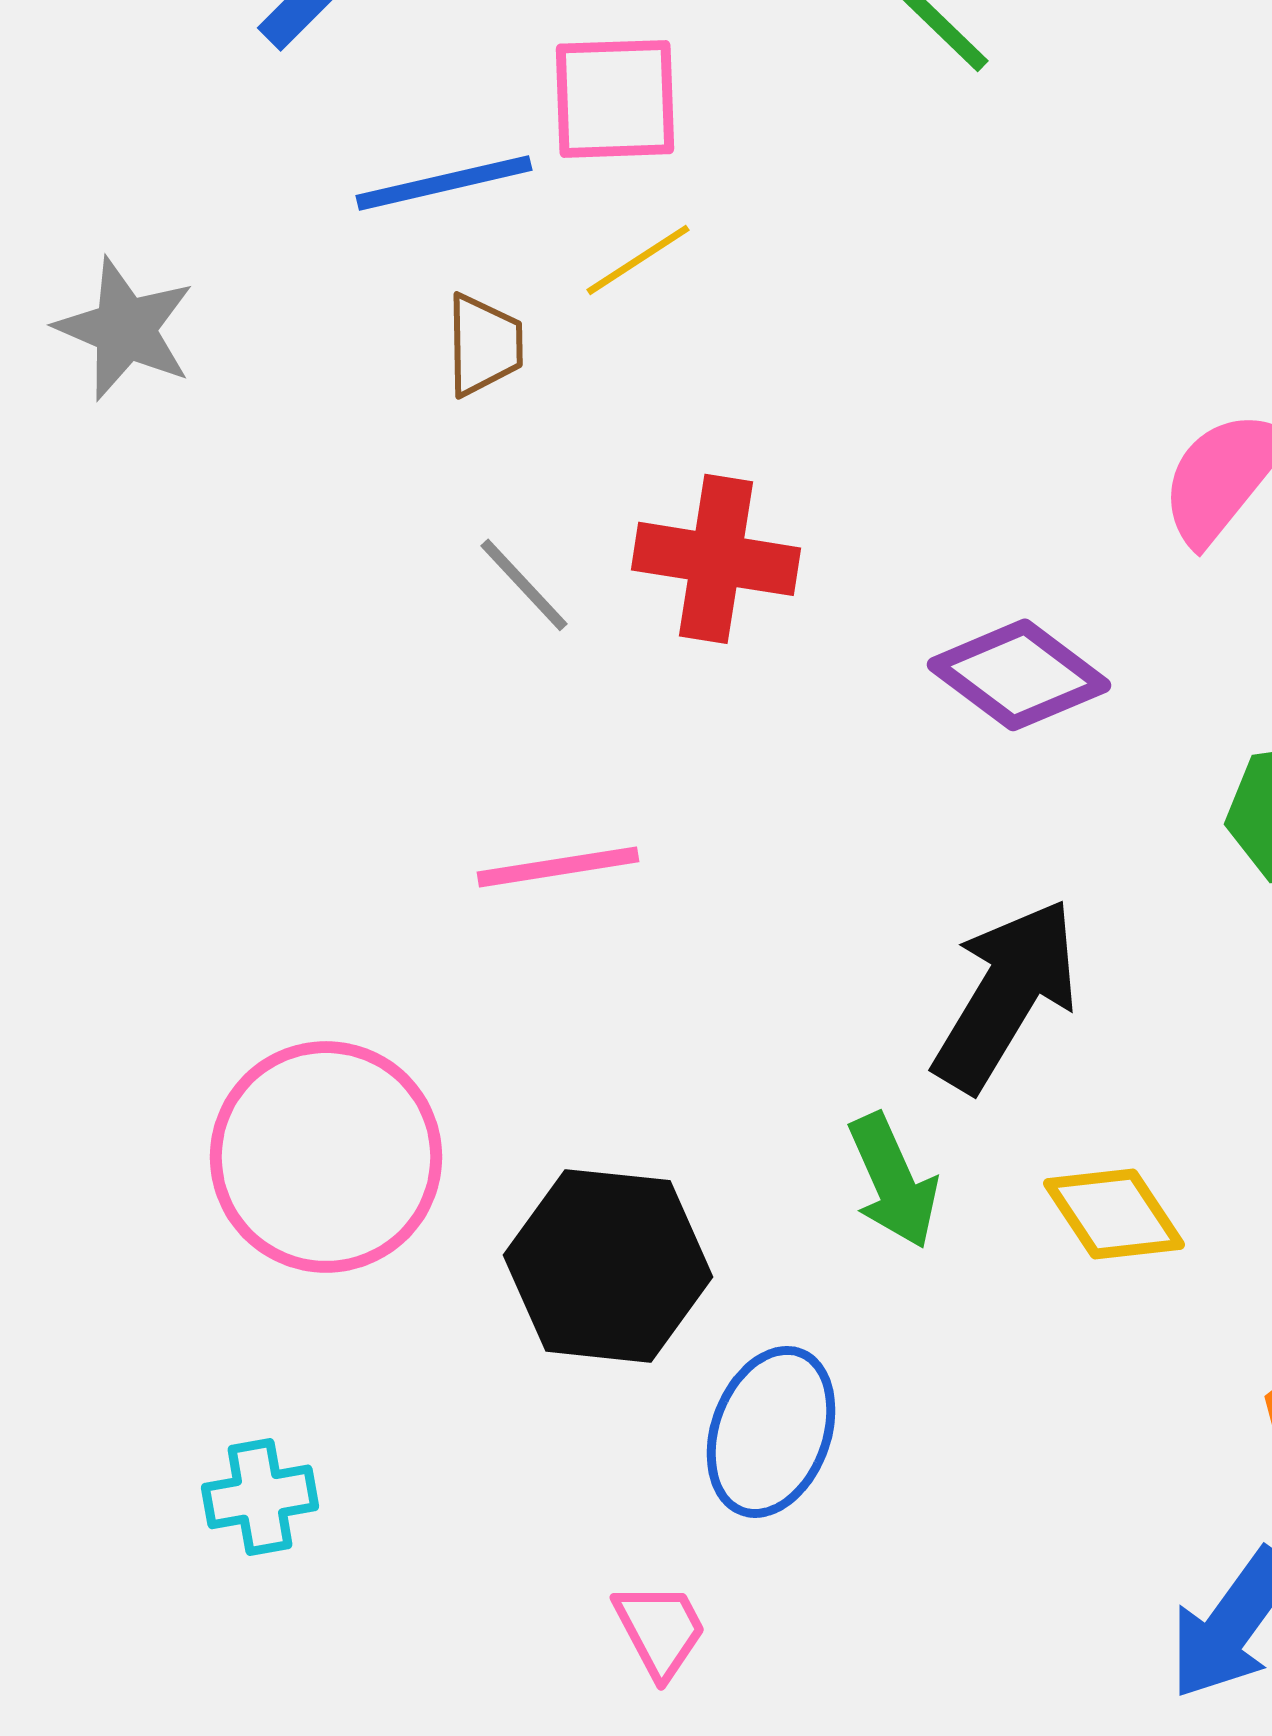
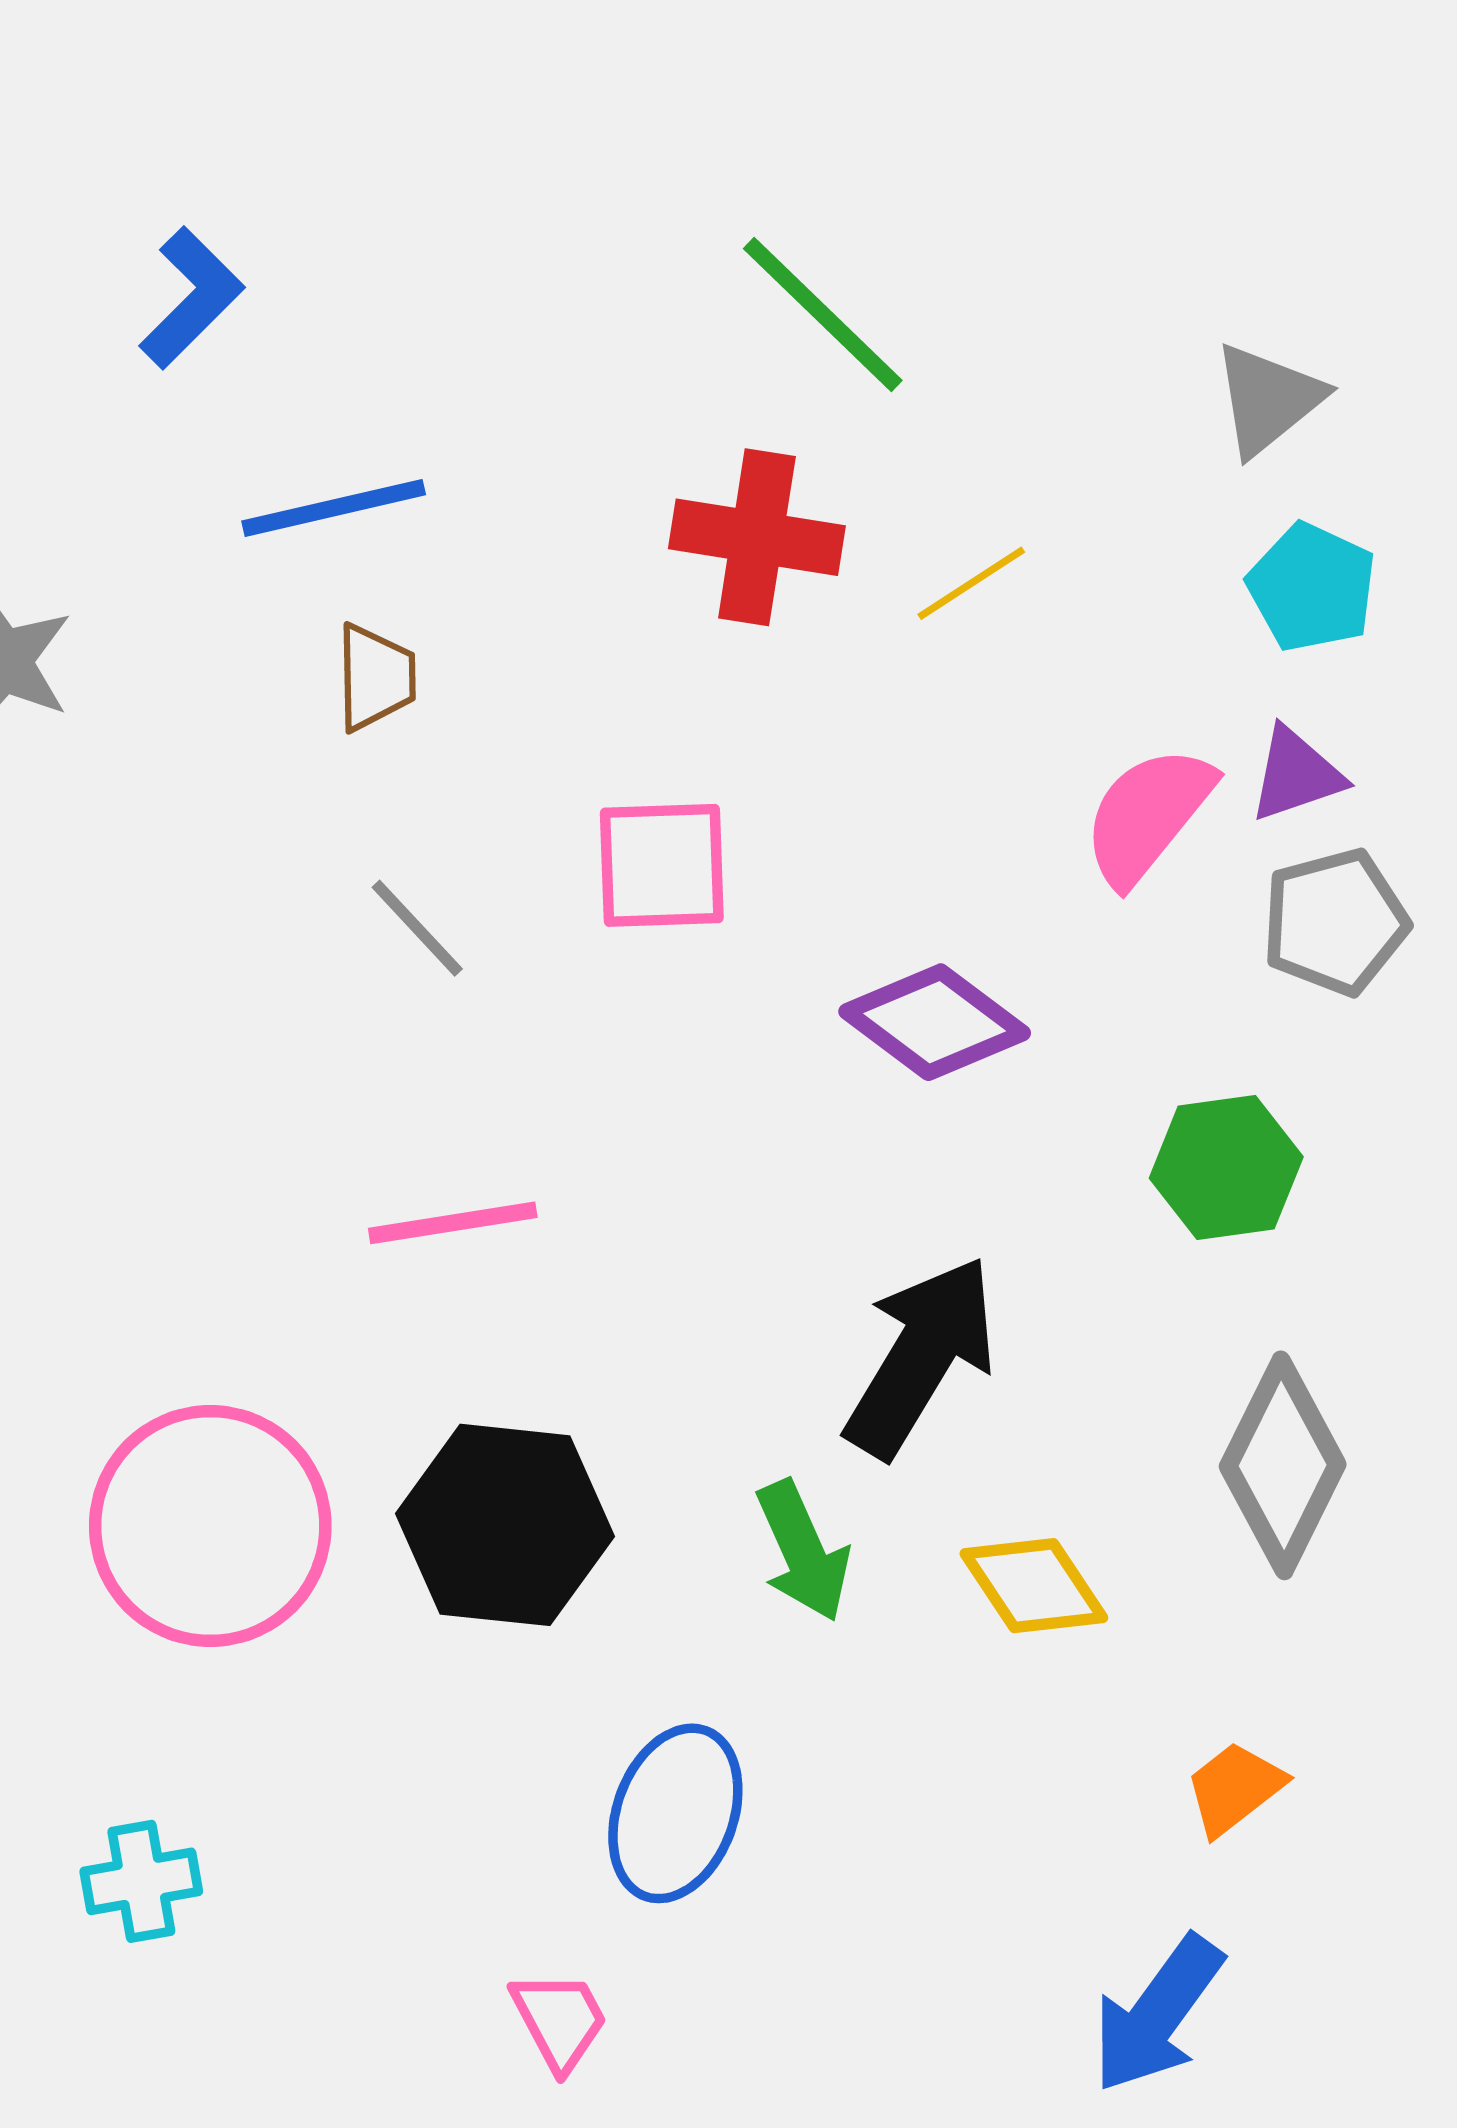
pink square: (615, 99) -> (662, 865), moved
yellow line: (638, 260) -> (971, 583), moved
red cross: (716, 559) -> (757, 537), moved
black hexagon: (608, 1266) -> (505, 1525), moved

